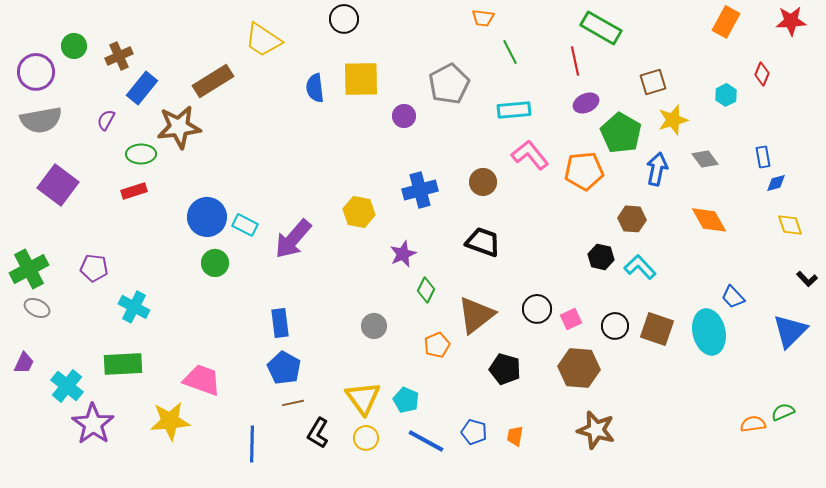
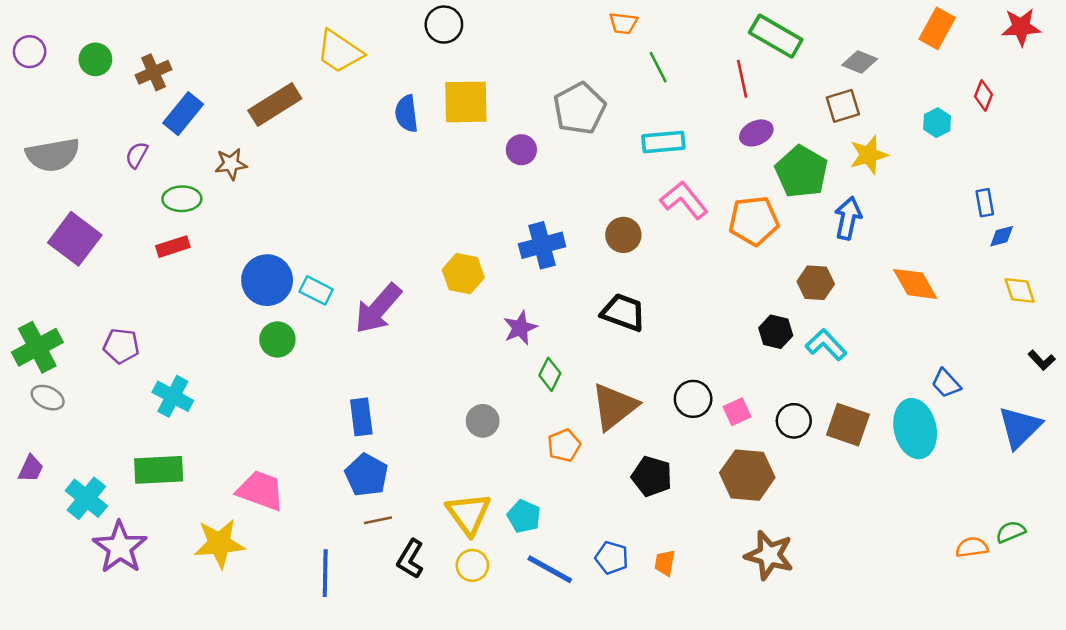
purple circle: (36, 72) -> (30, 52), moved, size x0.7
brown star: (179, 127) -> (231, 164), size x0.6
gray diamond: (705, 159) -> (860, 62), moved, turned -32

